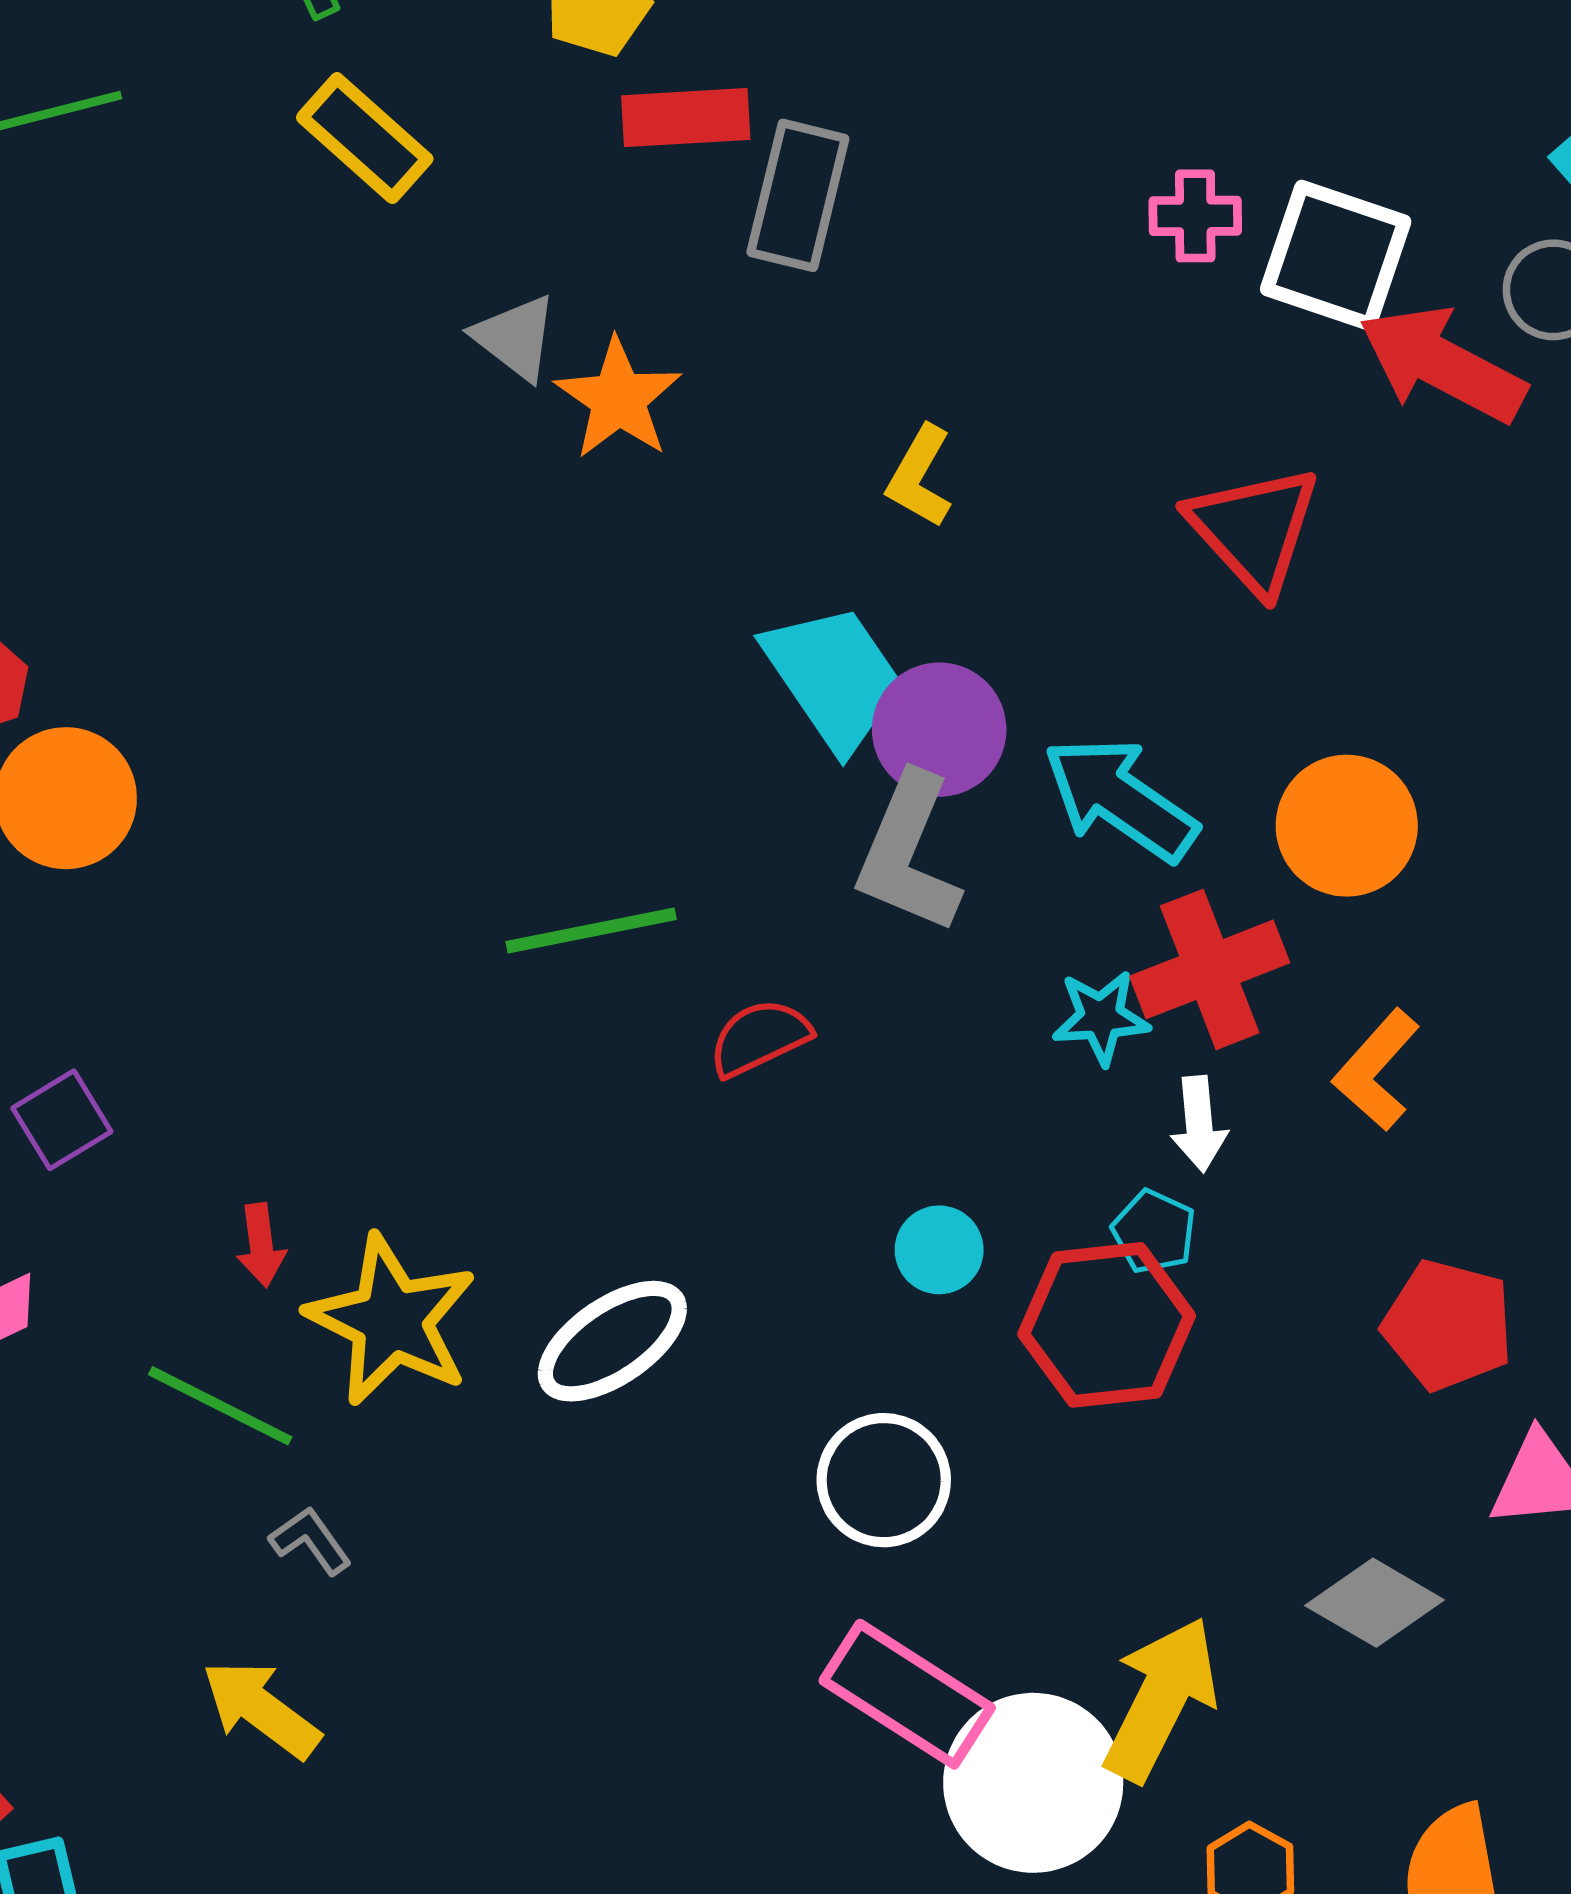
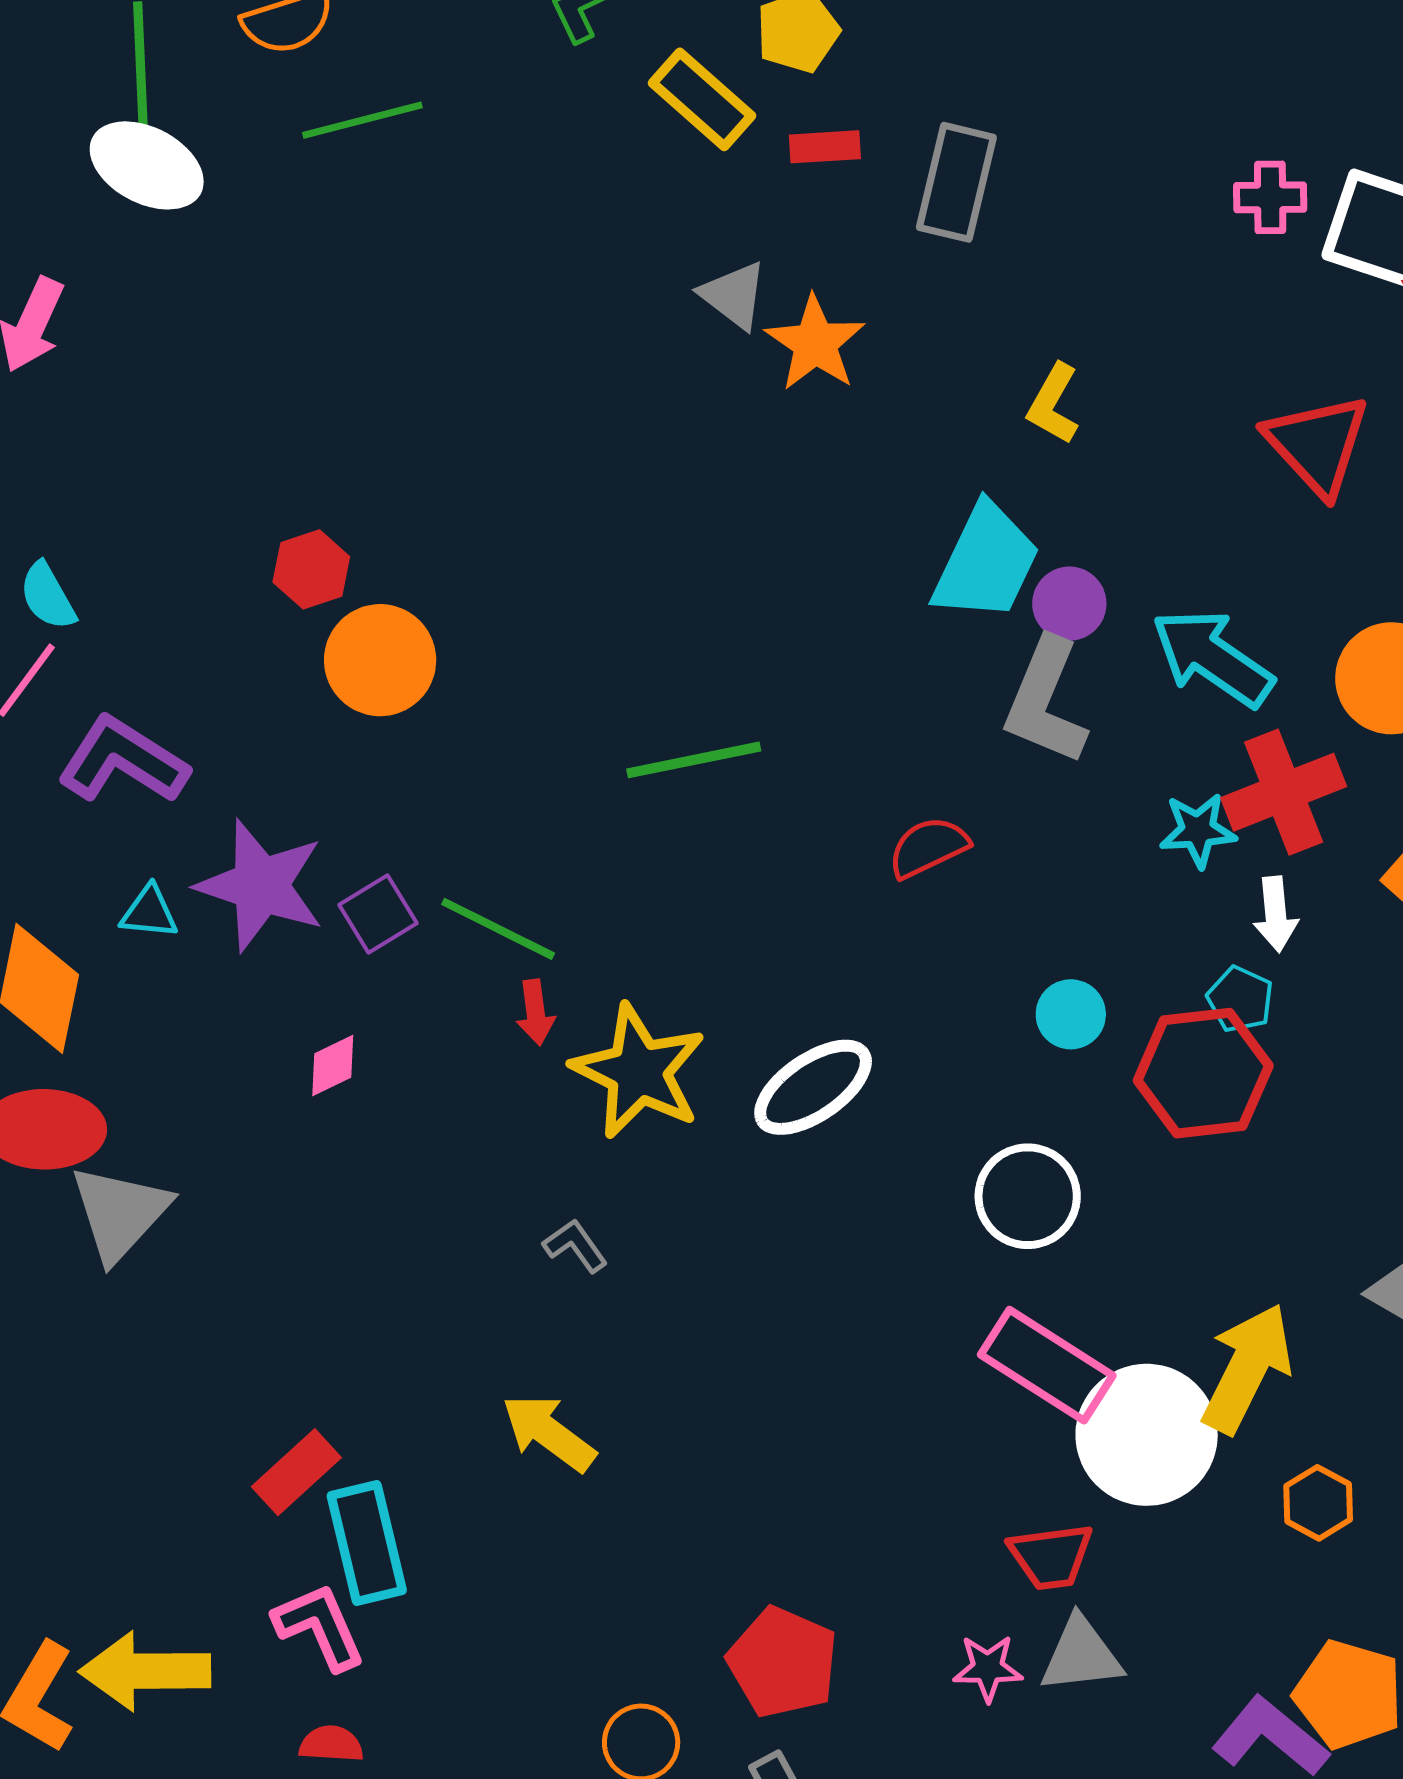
red rectangle: (686, 118) -> (825, 147), moved, size x0.7
yellow rectangle: (365, 138) -> (702, 99), moved
cyan trapezoid: (834, 677) -> (986, 562), turned 60
purple circle: (939, 730) -> (1069, 604), size x0.7
green line: (591, 931) -> (694, 760), moved
green line: (220, 1406) -> (498, 929), moved
yellow arrow: (261, 1709) -> (549, 1433), moved

